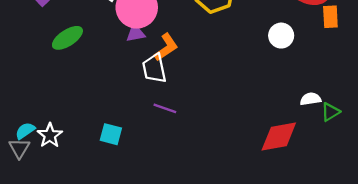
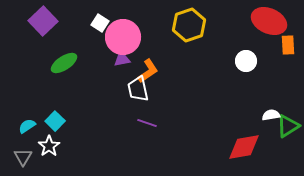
green triangle: (330, 112) -> (288, 126), size x1.4
cyan semicircle: (25, 131) -> (27, 126), moved
cyan square: (111, 134) -> (55, 121), moved, turned 30

